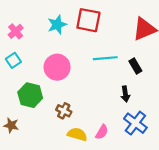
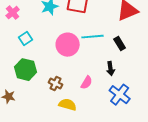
cyan square: (13, 60) -> (26, 39), moved
pink circle: (57, 67) -> (68, 45), moved
pink semicircle: (102, 132) -> (87, 83), moved

